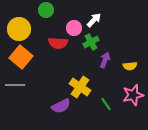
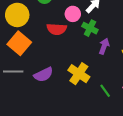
green cross: (91, 42) -> (90, 28), turned -35
purple semicircle: (61, 106) -> (43, 75), moved

